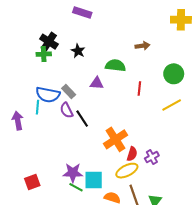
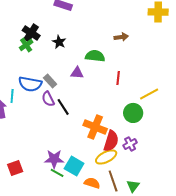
green cross: (44, 54) -> (26, 45), turned -32
green circle: (174, 74) -> (133, 113), moved
cyan line: (37, 107) -> (12, 96), moved
orange cross: (115, 139) -> (95, 127), turned -35
red semicircle: (132, 154) -> (111, 141), size x1.5
cyan square: (94, 180) -> (74, 166), turned 30

